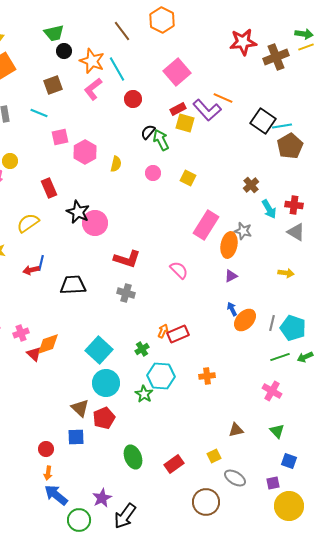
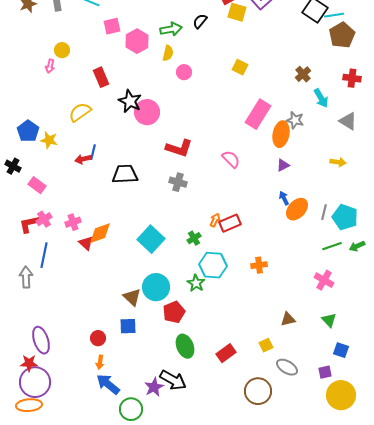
green arrow: (161, 140) -> (171, 29), moved, turned 105
pink circle: (153, 173) -> (184, 72), moved
red cross: (294, 205) -> (352, 78), moved
cyan circle: (106, 383) -> (156, 287), moved
red pentagon: (104, 418) -> (174, 312), moved
black arrow: (125, 516) -> (173, 380), moved, turned -96

